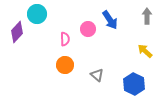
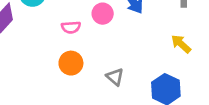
pink semicircle: (65, 39) -> (71, 27), turned 88

